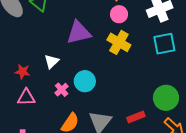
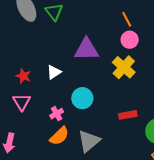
pink cross: (62, 90) -> (57, 114), moved
pink triangle: (26, 97) -> (22, 102), turned 48
red rectangle: (136, 117) -> (128, 115), moved

